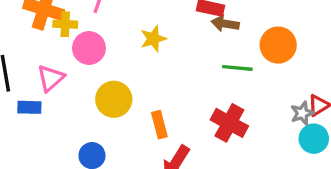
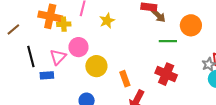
brown arrow: (225, 24) -> (158, 15), turned -140
yellow star: (153, 39) -> (107, 21), moved
pink circle: (89, 48) -> (78, 47), moved

